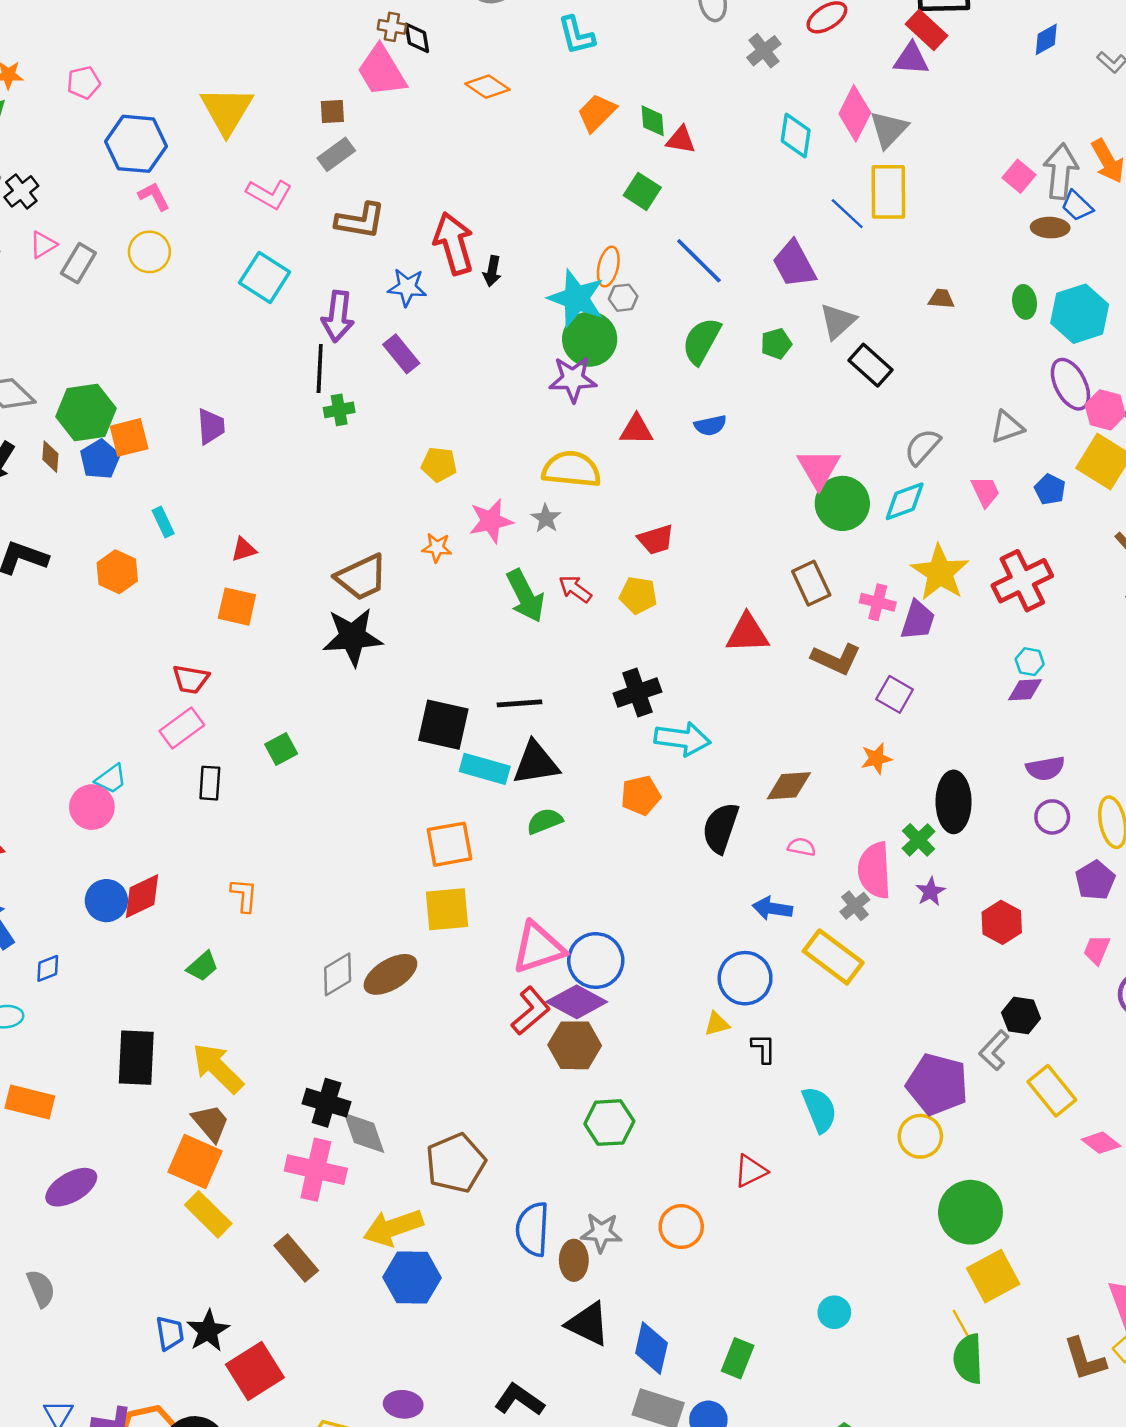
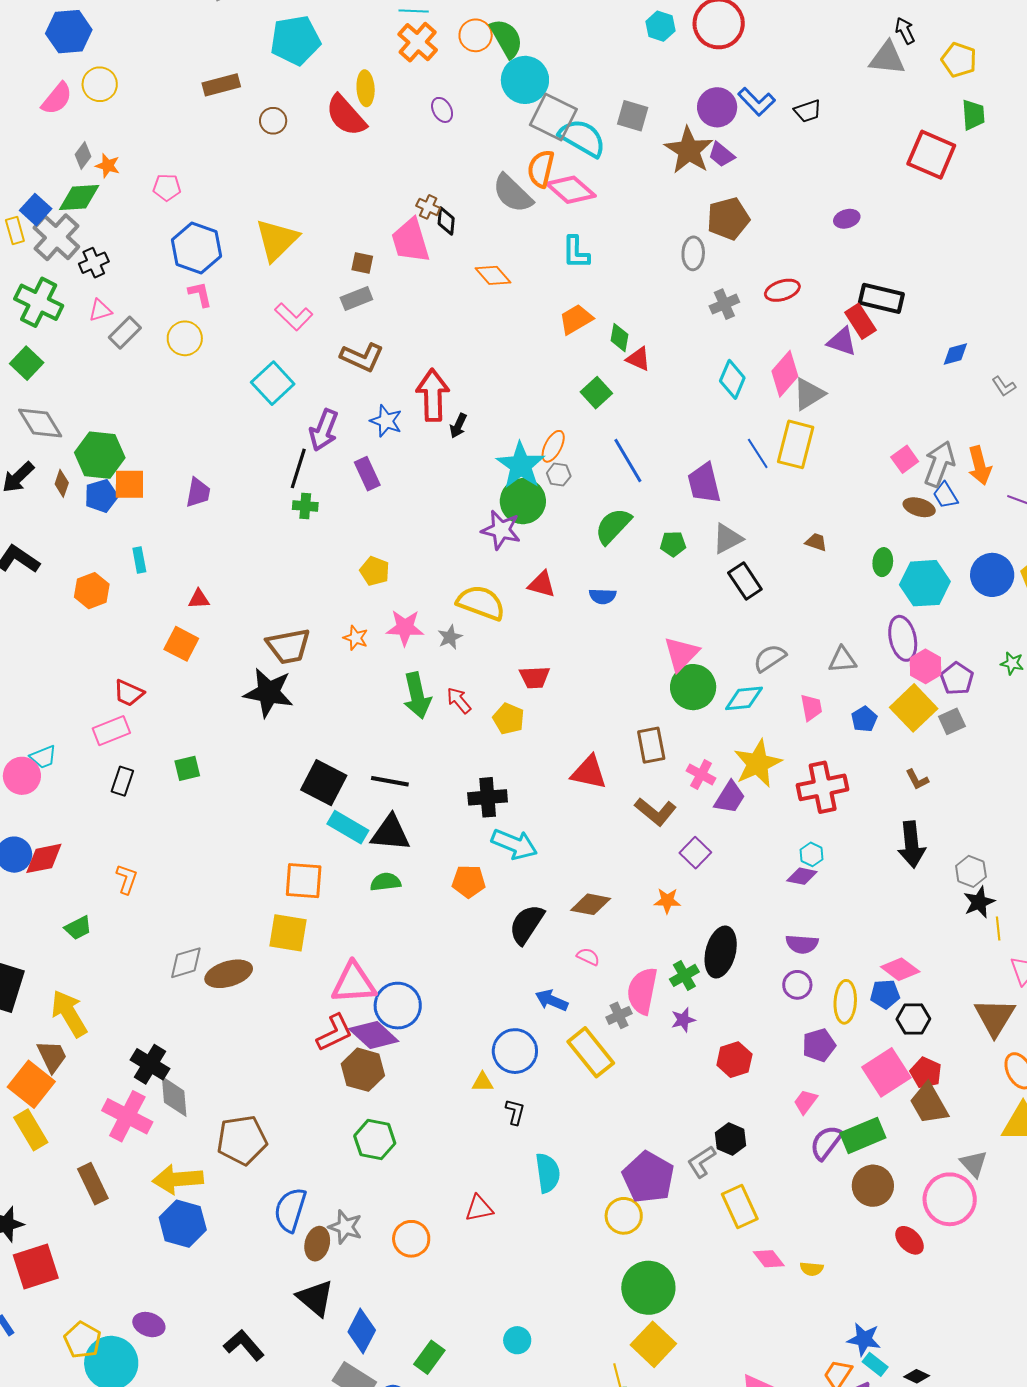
yellow square: (993, 1276) -> (653, 1344), turned -33

